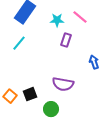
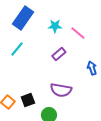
pink line: (80, 17) -> (78, 33), moved
purple rectangle: (66, 40) -> (59, 54), moved, turned 32

